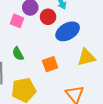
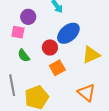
red circle: (48, 17) -> (50, 47), moved
green semicircle: (18, 54) -> (24, 56), moved

